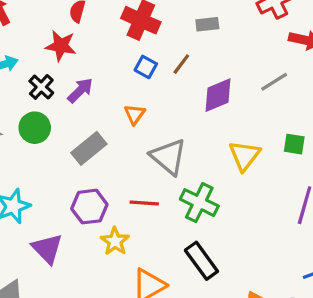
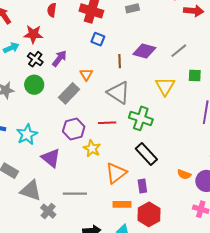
red star: (61, 46) -> (33, 34), moved
brown line: (181, 64) -> (120, 61), moved, turned -32
gray line: (274, 82) -> (179, 51), moved
purple diamond: (218, 95) -> (144, 51), turned 45
orange triangle: (135, 114) -> (86, 74), moved

